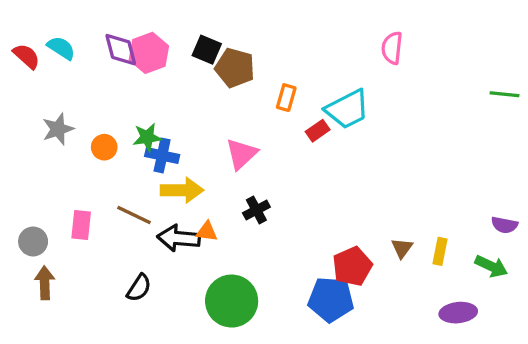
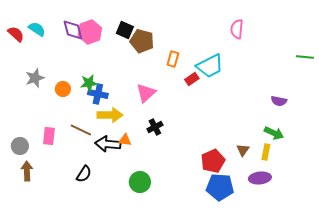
purple semicircle: (505, 225) -> (279, 101), moved
green arrow: (491, 266) -> (274, 133), moved
blue pentagon: (331, 299) -> (220, 187), moved
green circle: (232, 301) -> (140, 182), size x0.7
purple ellipse: (458, 313) -> (260, 178), moved

